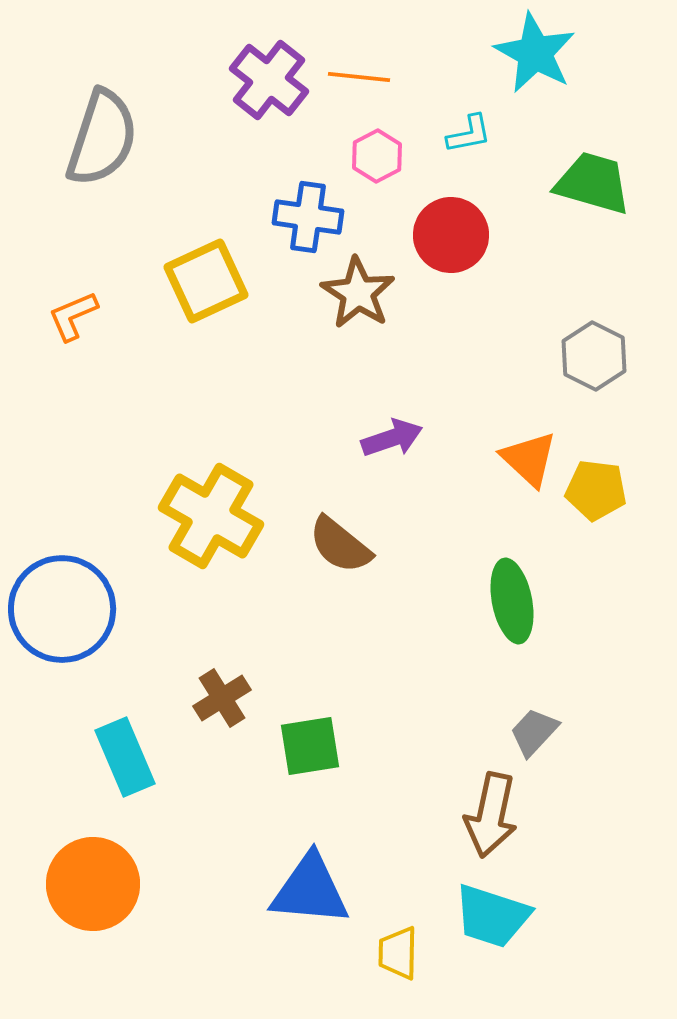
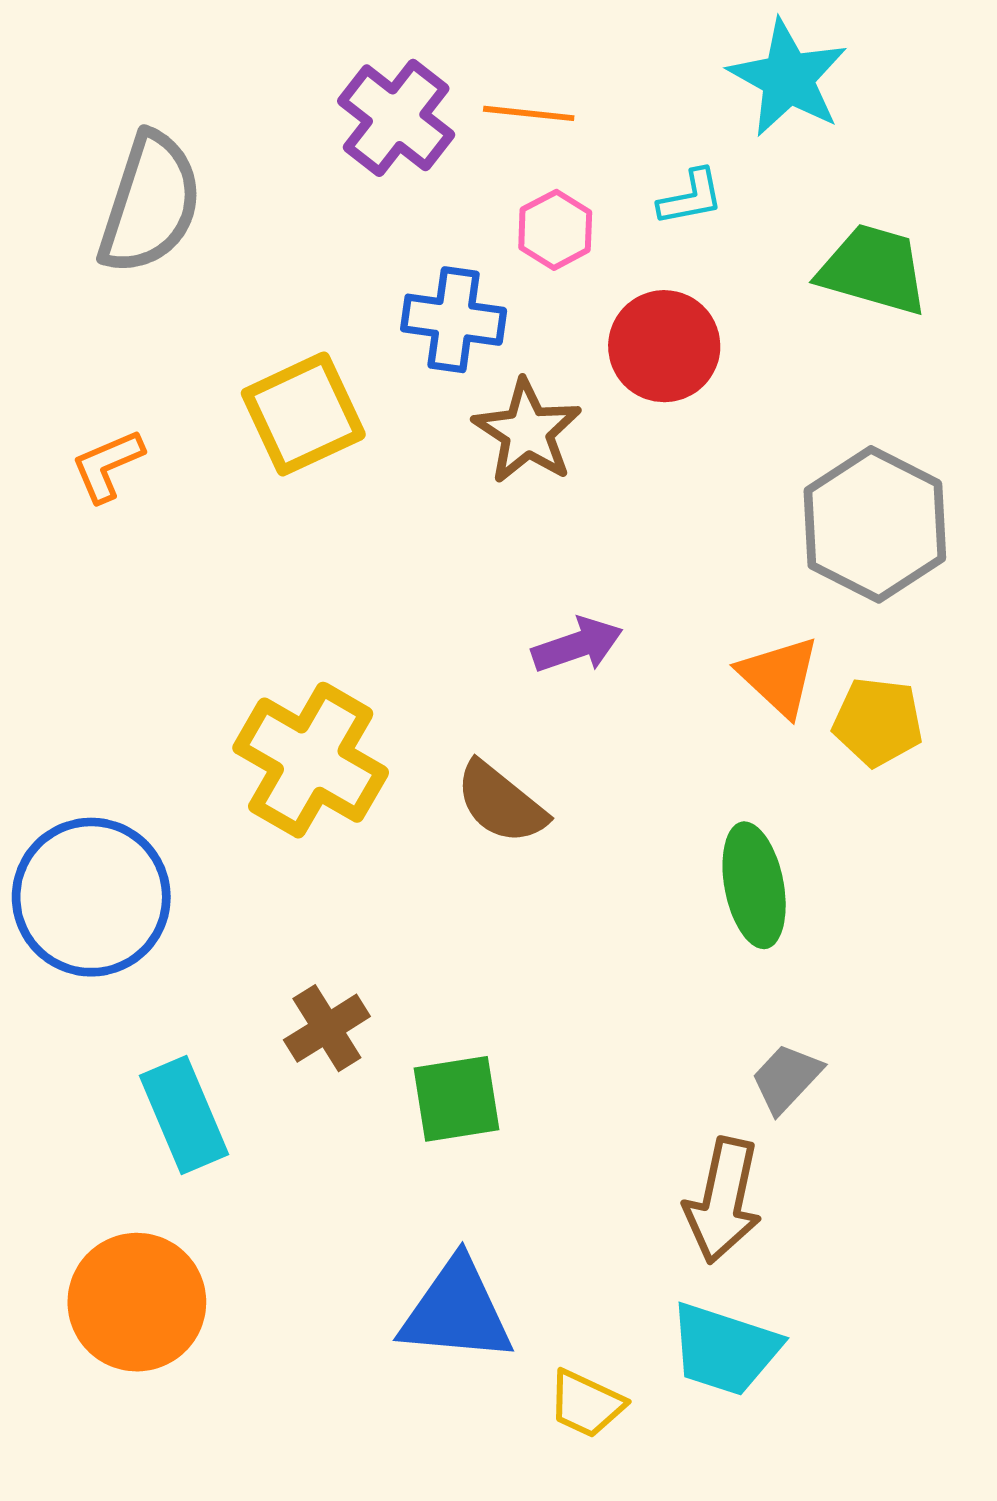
gray hexagon: (594, 356) -> (875, 524), size x1.5
yellow trapezoid: (398, 953) -> (586, 1404), turned -66

